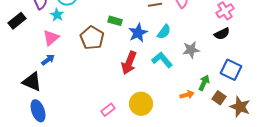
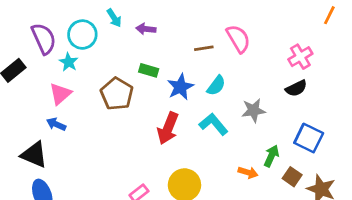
blue arrow: (48, 60) -> (56, 124), turned -120
orange arrow: (187, 95) -> (248, 173), turned 32

